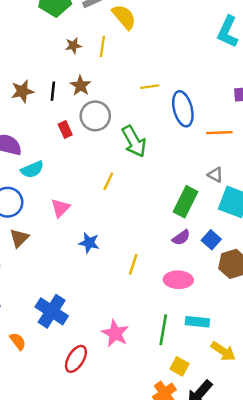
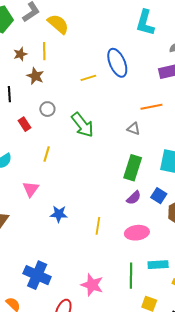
brown star: (80, 86) -> (35, 76), moved
blue ellipse: (183, 109) -> (117, 63), moved
gray circle: (95, 116) -> (47, 109), size x0.6
gray triangle: (215, 175) -> (134, 129), moved
yellow line: (108, 181) -> (47, 154), moved

